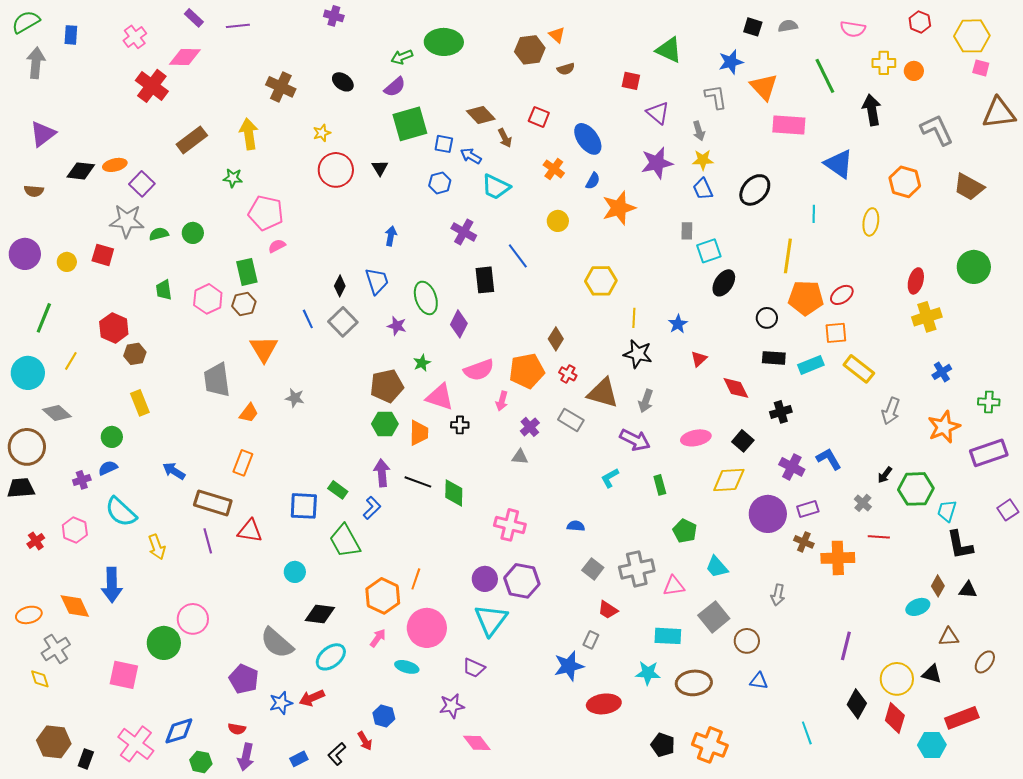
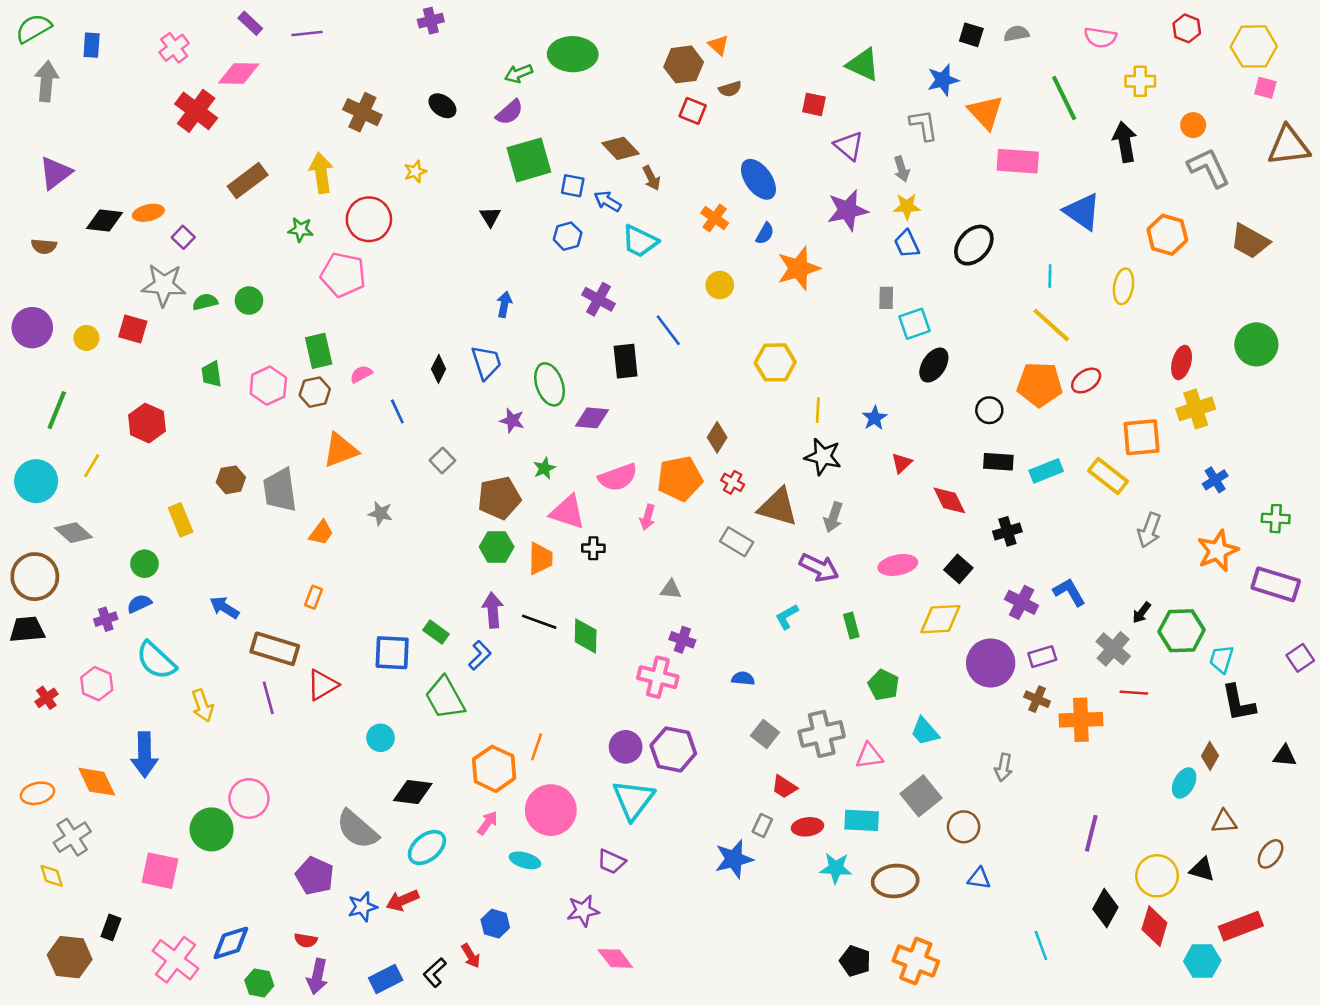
purple cross: (334, 16) -> (431, 21), turned -30
orange circle: (914, 71) -> (1193, 125), moved
red square: (539, 117) -> (693, 111), moved
red circle: (336, 170) -> (369, 219), moved
purple square: (142, 184) -> (183, 237), size x0.7
pink semicircle: (277, 246) -> (361, 374), moved
yellow line: (788, 256) -> (1051, 325), moved, turned -56
gray square: (343, 322) -> (442, 460), moved, size x0.7
purple diamond: (459, 324) -> (592, 418), turned 68
orange square: (836, 333) -> (1142, 437), moved, size x1.4
orange triangle: (264, 349) -> (341, 450), turned 40
brown hexagon: (135, 354) -> (231, 480), moved
purple cross: (530, 427) -> (682, 640), moved, turned -30
purple rectangle: (989, 453) -> (1276, 584), turned 36
orange rectangle: (243, 463) -> (313, 597), size x0.7
gray cross: (863, 503) -> (1113, 649), size x1.5
red triangle: (250, 531) -> (322, 685), turned -40
black triangle: (968, 590) -> (1285, 756), moved
cyan ellipse: (918, 607) -> (1184, 783), turned -40
red ellipse: (604, 704) -> (807, 827), moved, size x0.7
black rectangle: (86, 759) -> (111, 927), moved
blue rectangle: (299, 759) -> (386, 979), size x1.4

